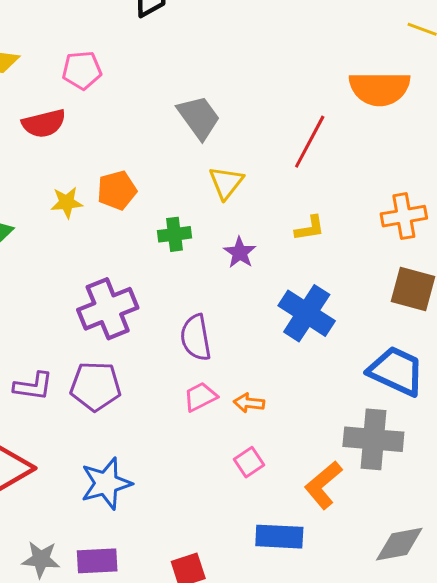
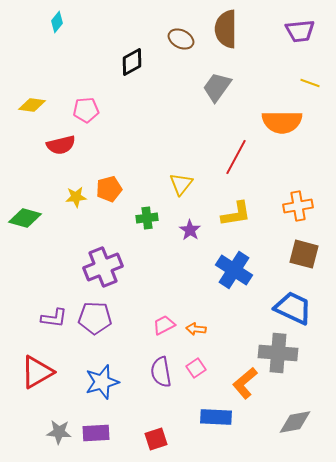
gray trapezoid: (199, 117) -> (217, 87), moved, turned -108
yellow L-shape: (310, 228) -> (236, 214), size x1.5
purple semicircle: (196, 338) -> (161, 372), moved

